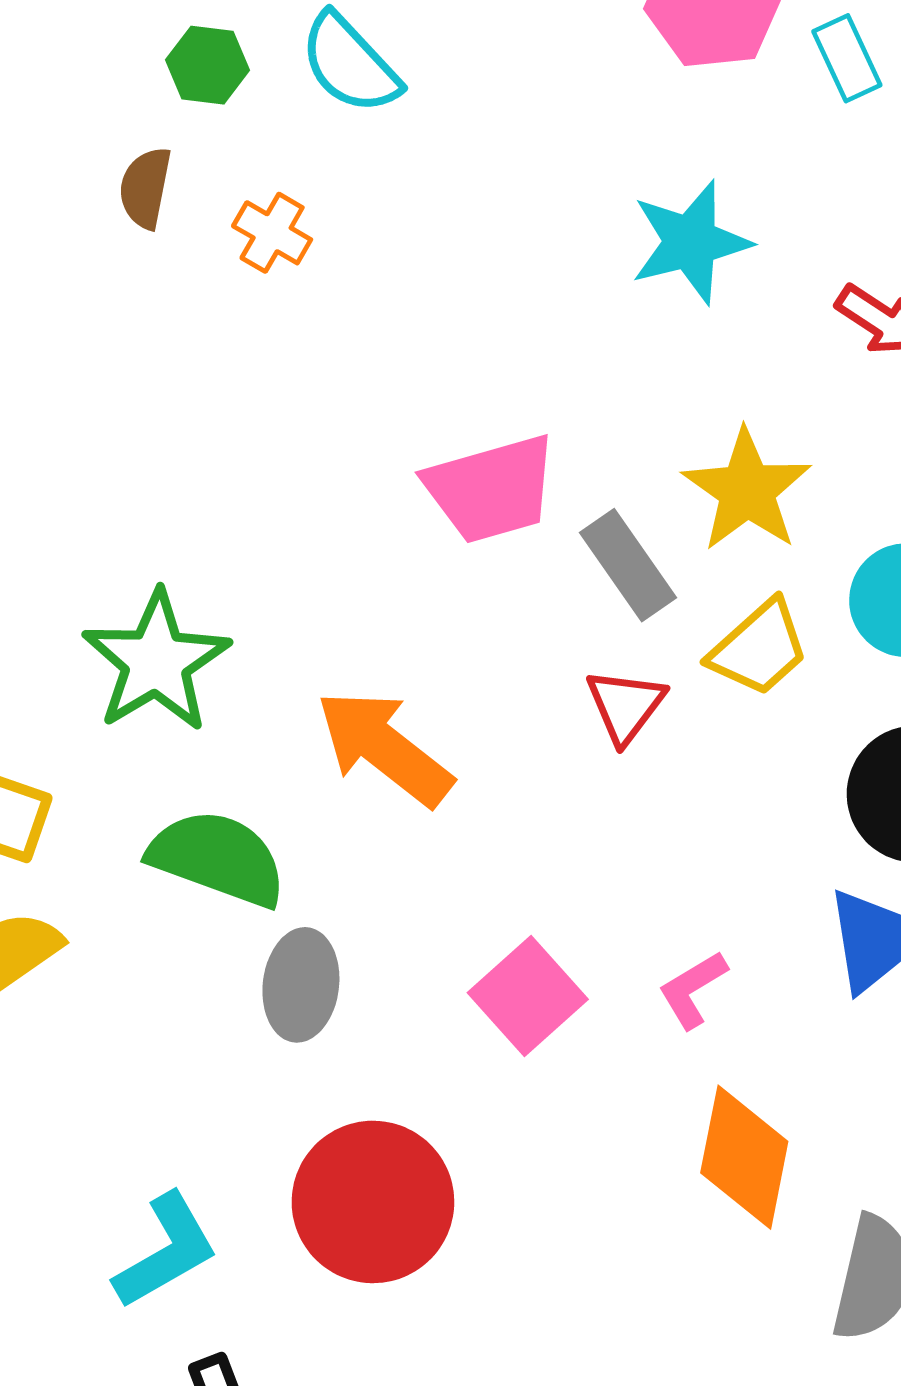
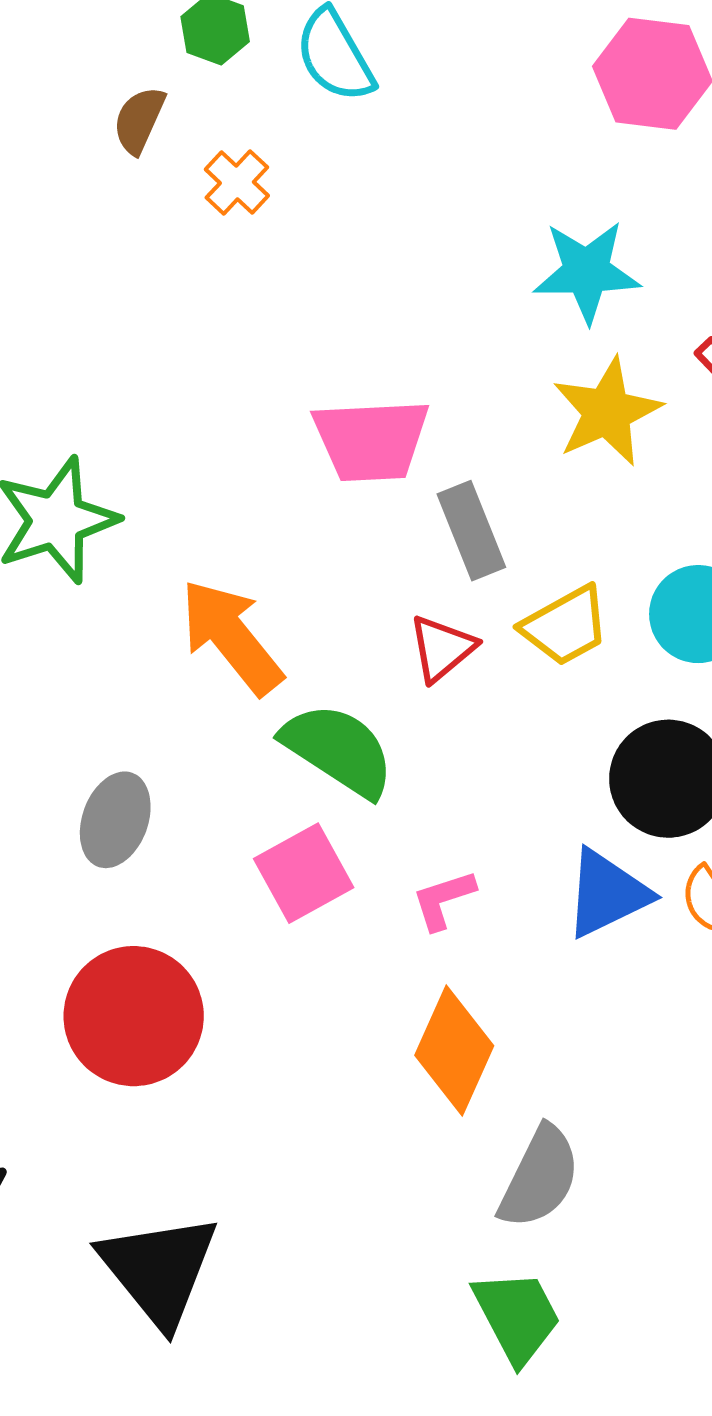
yellow star: (747, 490) -> (607, 412), moved
green semicircle: (218, 858) -> (338, 750), moved

